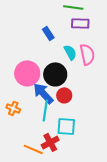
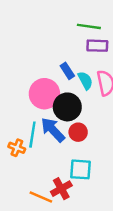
blue rectangle: (48, 33) -> (67, 71), moved
pink circle: (27, 73) -> (44, 94), moved
cyan line: (45, 110) -> (32, 135), moved

